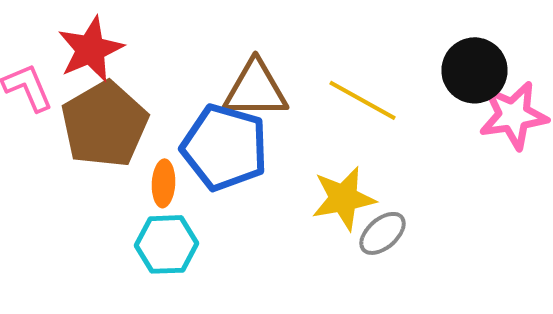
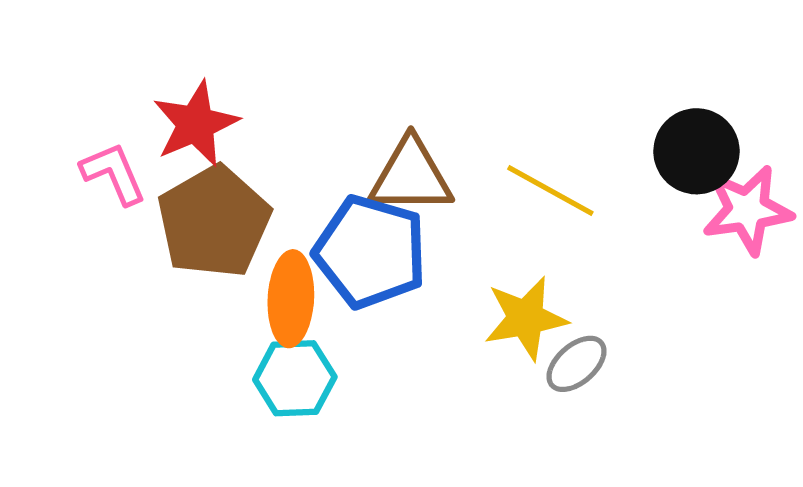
orange ellipse: (164, 183) -> (291, 299), size x1.5

